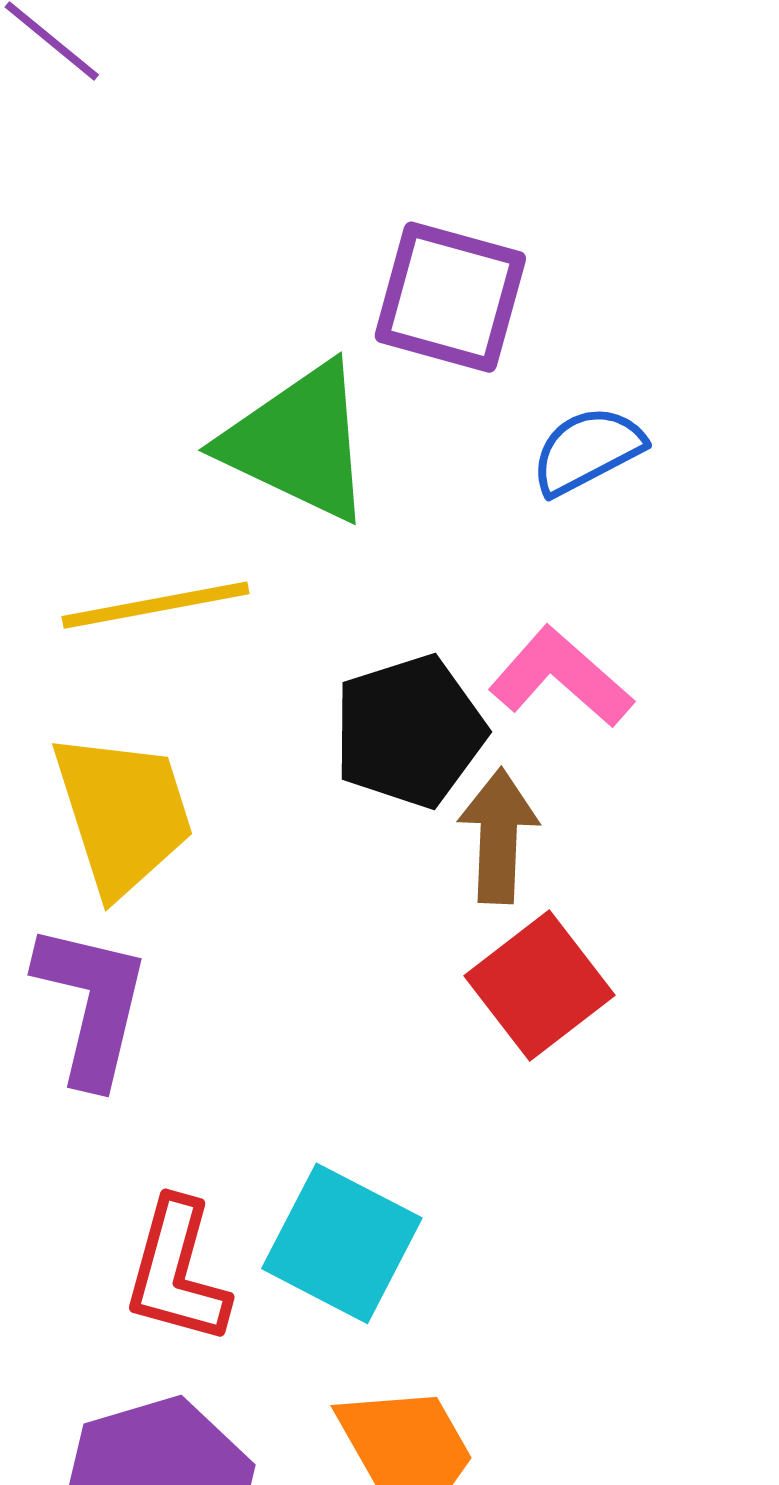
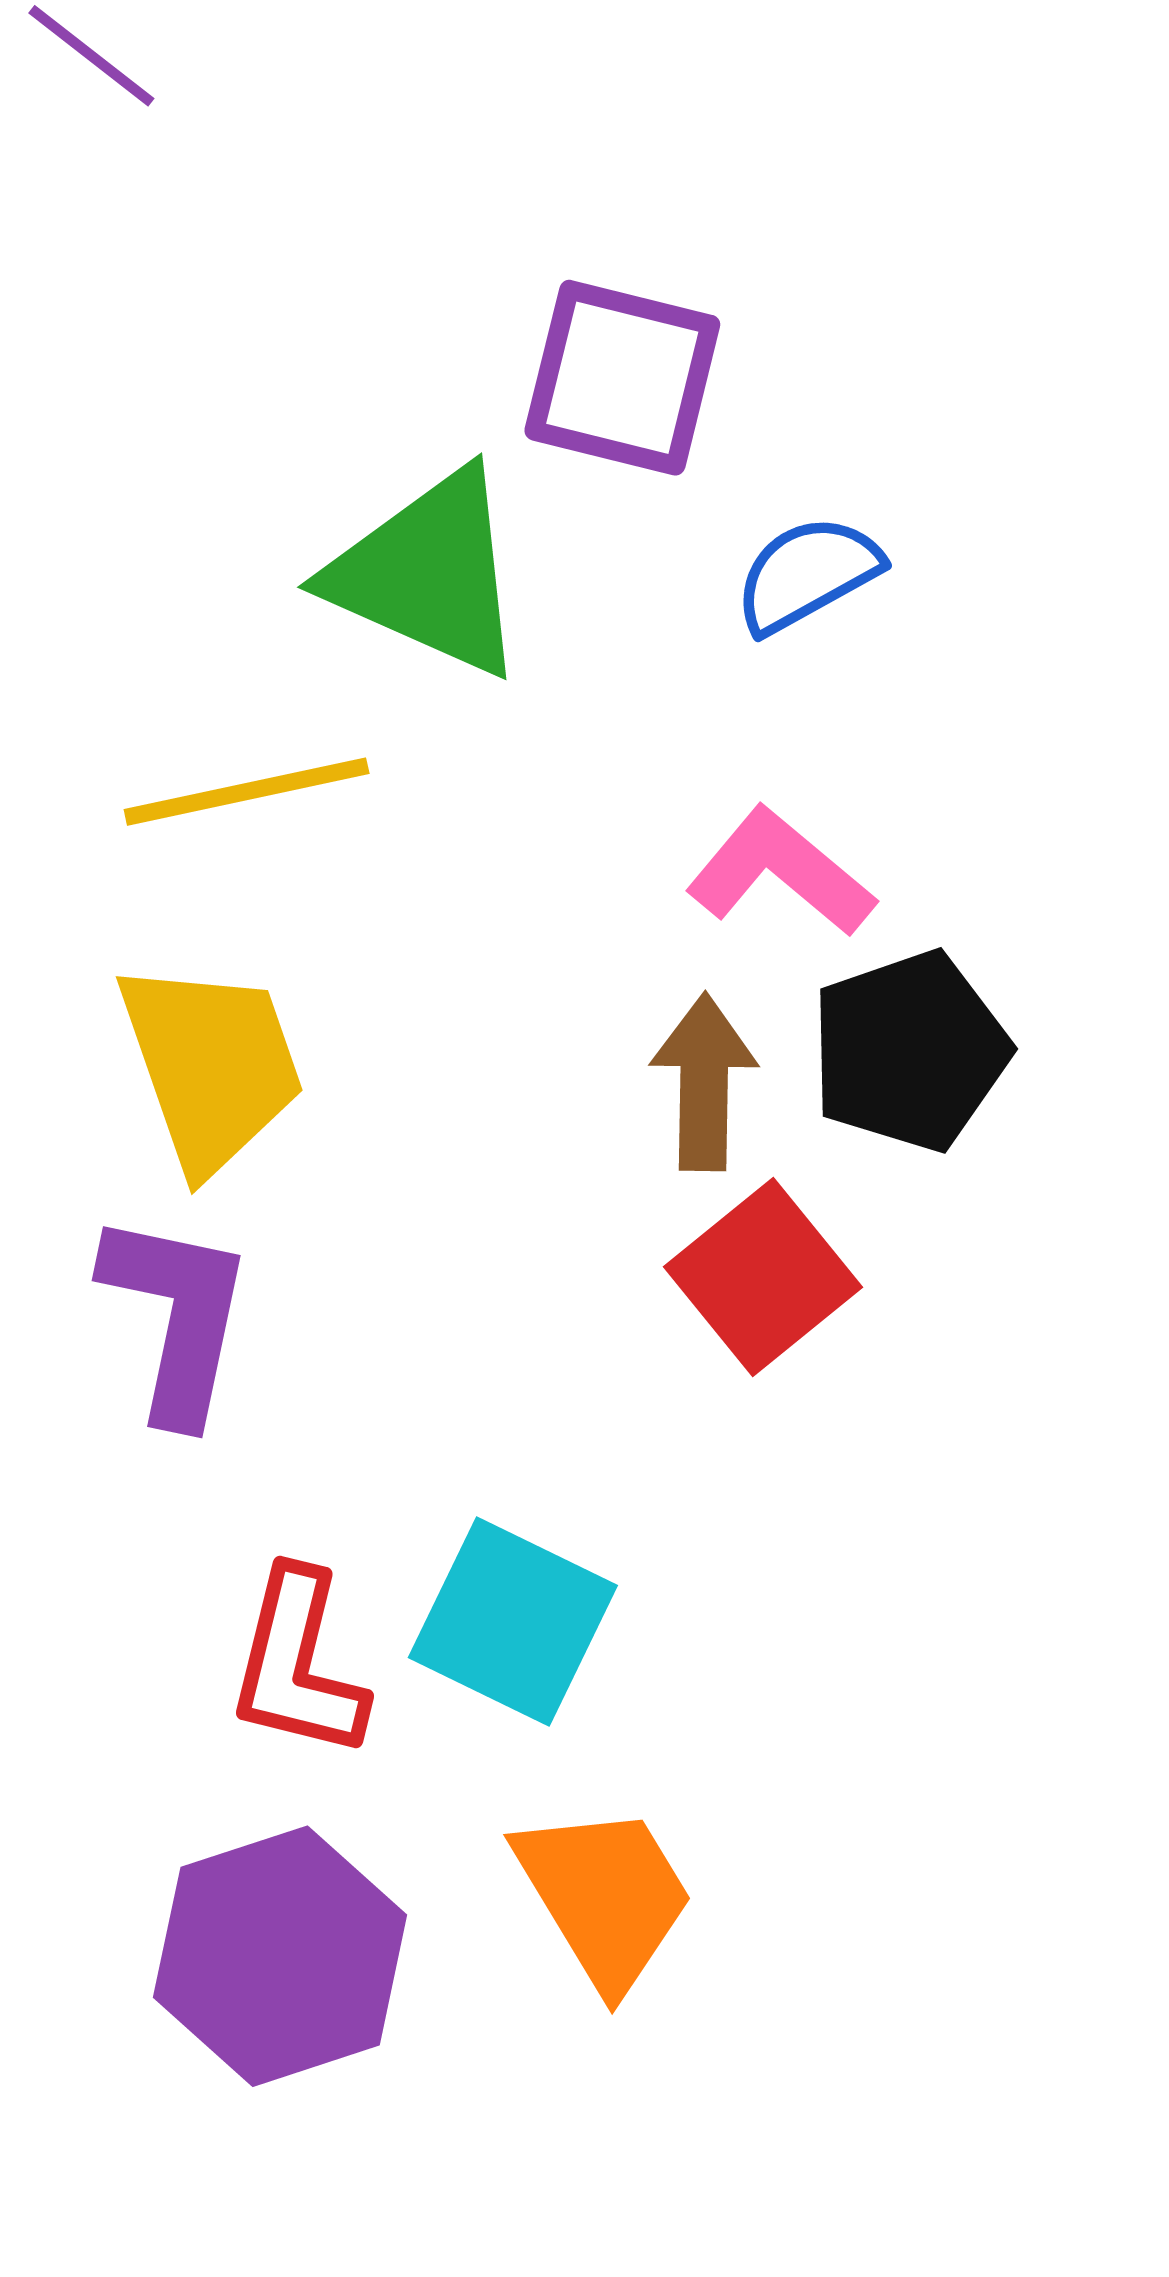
black pentagon: (409, 731) -> (910, 1051), moved

